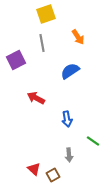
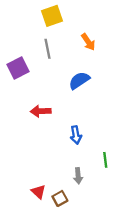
red arrow: (36, 98) -> (41, 111), turned -30
green line: (93, 141) -> (105, 160), turned 48

